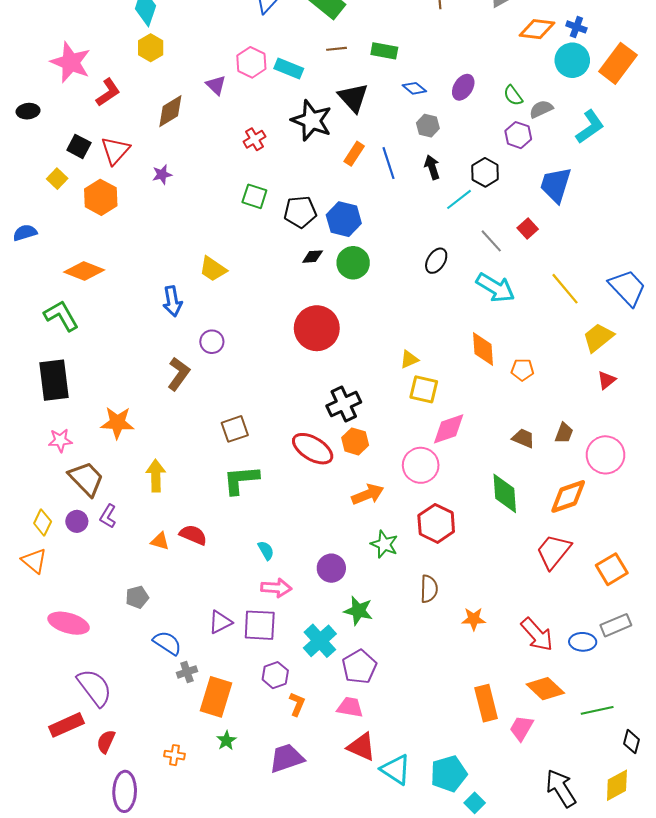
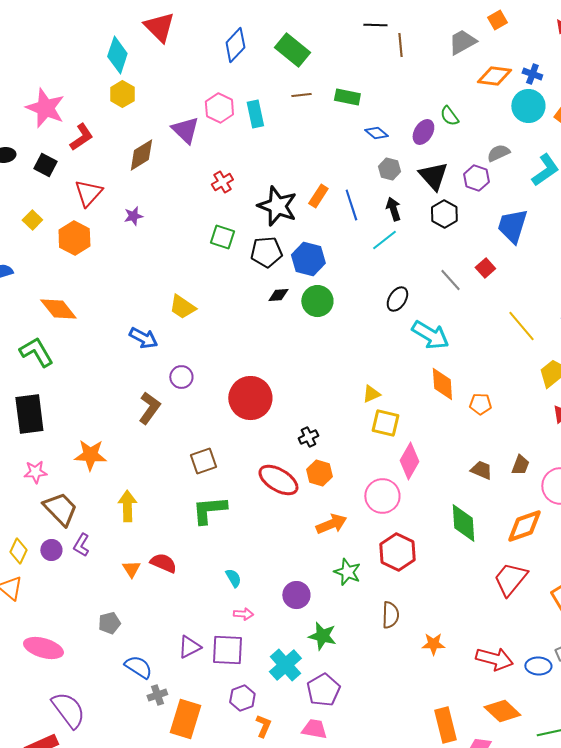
cyan rectangle: (289, 69) -> (255, 114), turned 56
purple triangle: (216, 85) -> (185, 130), size x1.4
green semicircle: (513, 96) -> (449, 116), moved
black triangle: (353, 98) -> (433, 176), moved
black star: (312, 120) -> (277, 206), moved
black square: (79, 146) -> (45, 165), moved
cyan line: (459, 199) -> (384, 240), moved
orange diamond: (84, 271) -> (58, 309), turned 30
cyan arrow: (495, 288) -> (430, 335), moved
blue arrow: (172, 301) -> (143, 338), turned -52
red circle: (317, 328) -> (250, 398), moved
black cross: (344, 404) -> (308, 437), size x0.6
pink diamond: (449, 429) -> (409, 461), turned -42
orange triangle: (160, 541) -> (131, 569), turned 42
pink arrow: (276, 588) -> (243, 614), size x0.7
red arrow: (537, 635) -> (494, 659), turned -33

